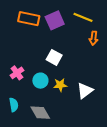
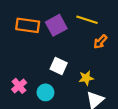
orange arrow: (94, 38) -> (100, 42), turned 40
yellow star: (60, 85) -> (86, 78), moved

